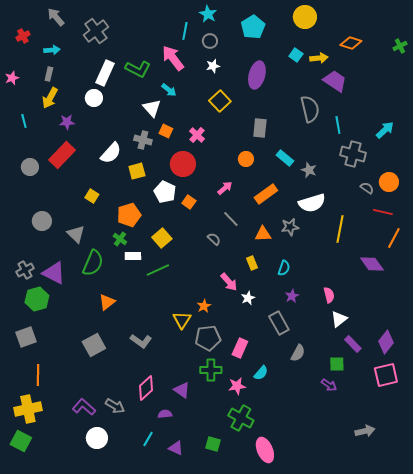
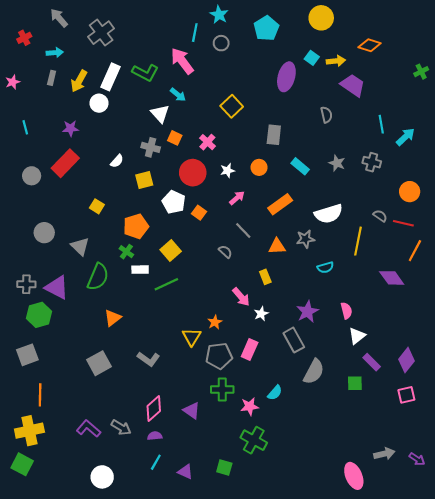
green cross: (400, 46) -> (421, 72), moved
white star: (213, 66) -> (227, 171), moved
purple ellipse: (257, 75) -> (286, 77), moved
yellow arrow: (50, 98) -> (79, 81), moved
gray semicircle: (310, 109) -> (326, 115), size x0.6
cyan line: (338, 125) -> (381, 124), moved
white semicircle: (111, 153) -> (117, 161), size x0.6
gray cross: (353, 154) -> (372, 162), size x0.7
gray star: (309, 170) -> (337, 163), moved
gray semicircle: (367, 188) -> (380, 216), moved
cyan semicircle: (284, 268) -> (325, 267), moved, turned 56
gray cross: (25, 270) -> (26, 284), turned 30
purple star: (292, 296) -> (307, 312), size x1.5
pink rectangle: (240, 348) -> (250, 350), moved
gray semicircle: (298, 353) -> (314, 372), size x1.4
pink square: (386, 375) -> (406, 395), size x0.7
purple arrow: (329, 385) -> (417, 459), moved
purple semicircle: (165, 414) -> (155, 436), moved
white circle: (97, 438) -> (102, 477), moved
pink ellipse: (265, 450) -> (354, 476), moved

